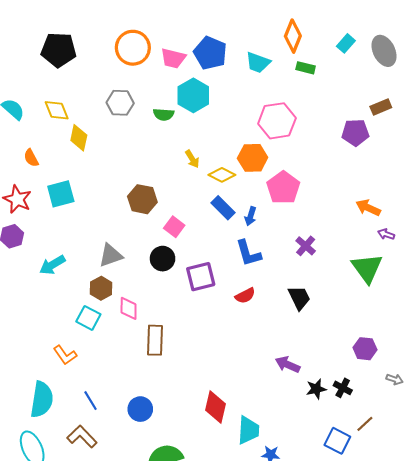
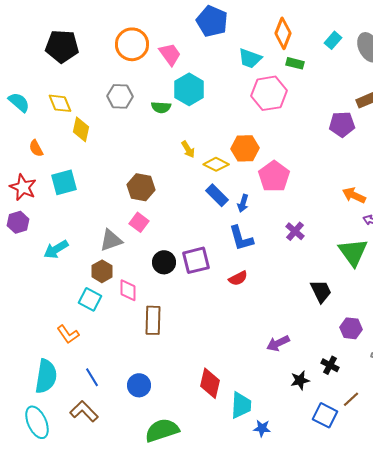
blue pentagon: (210, 53) -> (212, 21), moved
pink trapezoid: (173, 58) -> (170, 54), turned -140
pink hexagon: (277, 121) -> (269, 93), moved
pink square: (174, 227) -> (139, 222), moved
black circle: (163, 259) -> (164, 262), moved
black trapezoid: (299, 298) -> (321, 291), moved
purple arrow: (288, 365) -> (278, 343), turned -50
black star: (316, 389) -> (300, 380), moved

